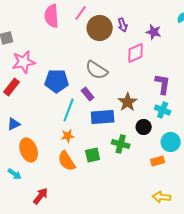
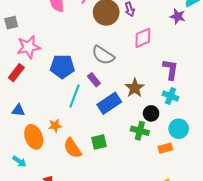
purple star: (154, 32) -> (178, 16), moved
blue rectangle: (103, 117) -> (109, 103), turned -30
blue triangle: (14, 124) -> (18, 110), turned 32
orange star: (68, 136) -> (55, 126), moved
green cross: (121, 144) -> (140, 131), moved

